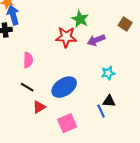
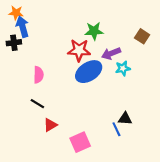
green star: (80, 19) -> (94, 31), turned -30
cyan star: (108, 73) -> (123, 68), moved
blue ellipse: (64, 87) -> (89, 72), moved

